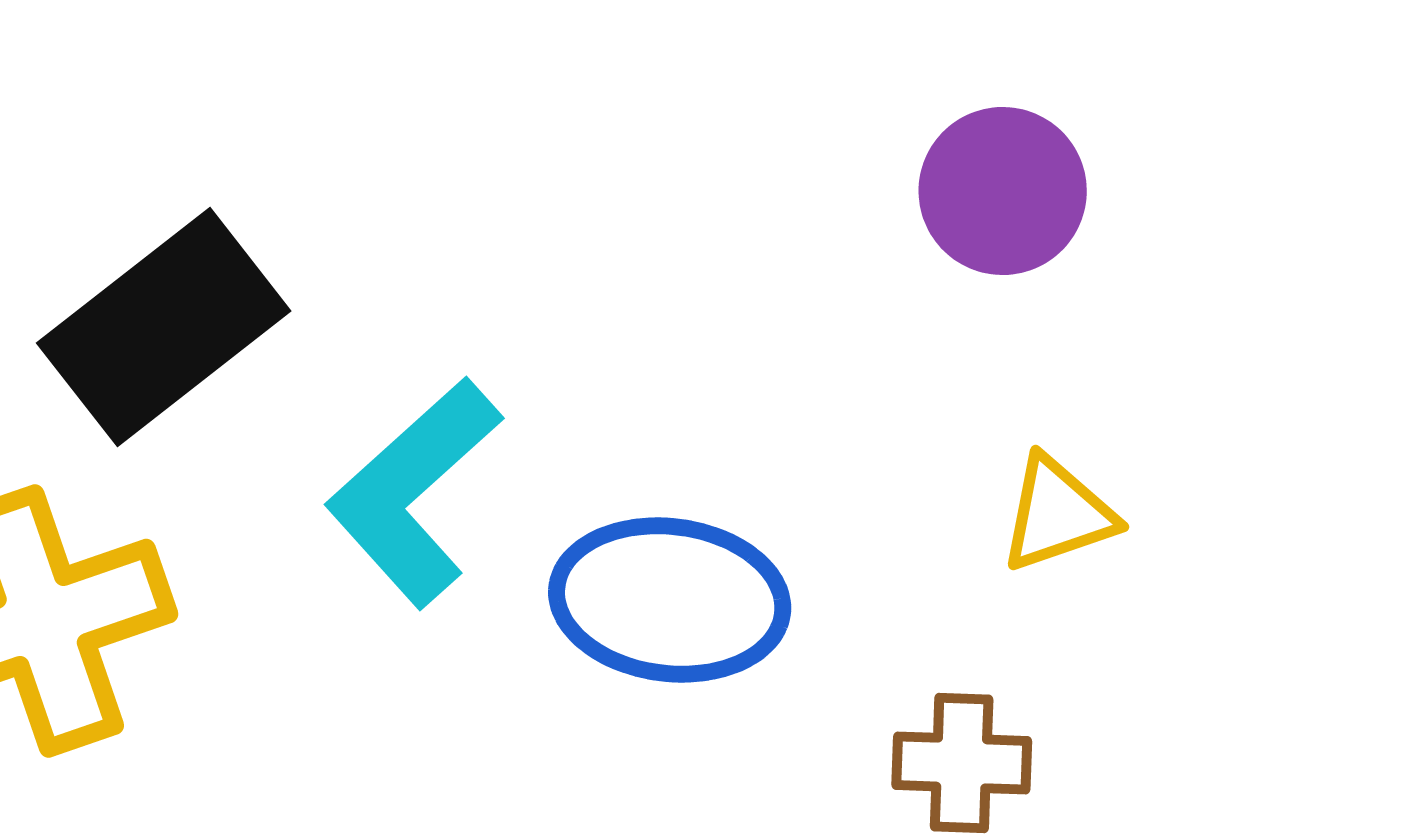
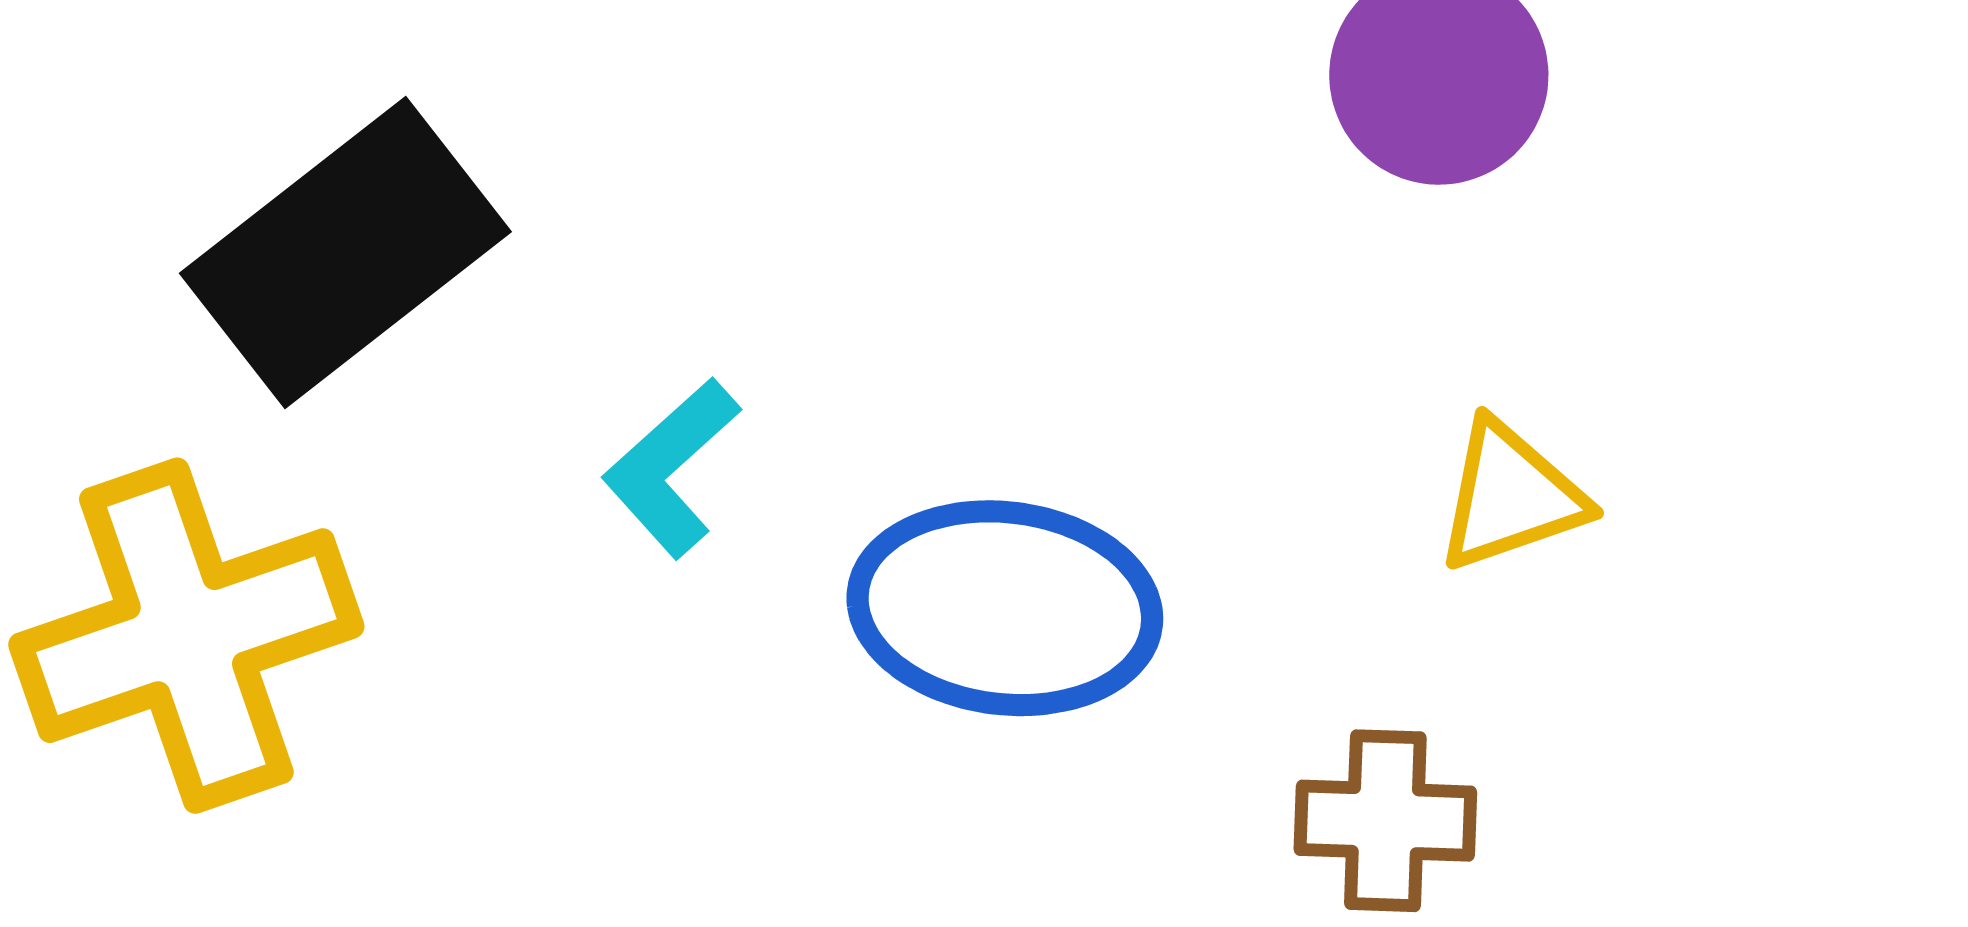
cyan L-shape: (414, 492) -> (671, 467), size x0.6

